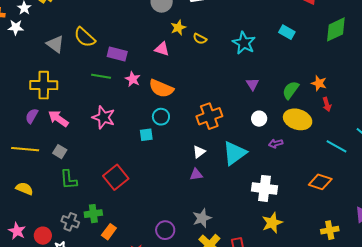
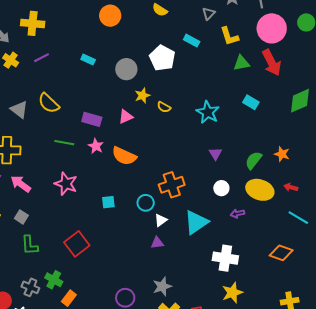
pink triangle: (162, 49) -> (126, 117), turned -42
purple rectangle: (117, 54) -> (92, 119), moved
red arrow: (327, 104) -> (291, 187), moved, turned 120
cyan circle: (161, 117) -> (146, 203), moved
green cross: (93, 214) -> (54, 280), turned 36

